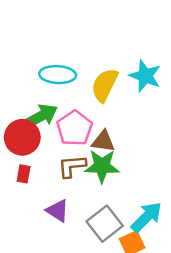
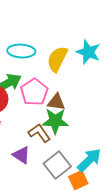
brown L-shape: (72, 166) -> (39, 133), moved, turned 60

